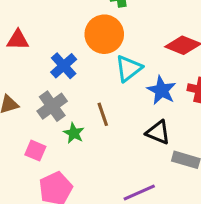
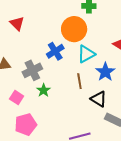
red triangle: (18, 40) -> (17, 24), turned 35
blue cross: (64, 66) -> (55, 51), moved
brown line: (103, 114) -> (79, 81), moved

